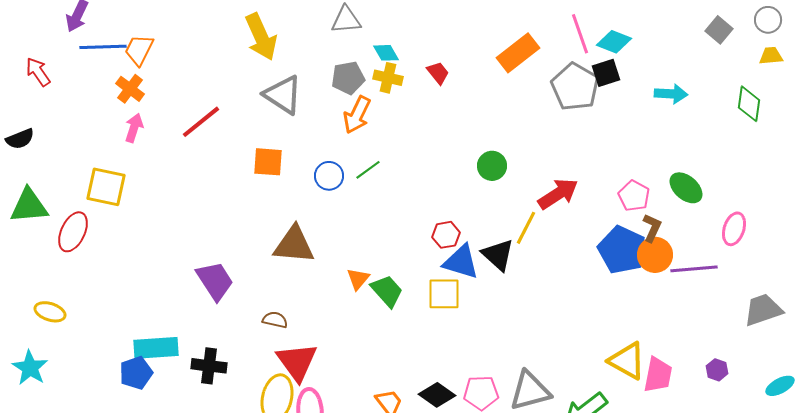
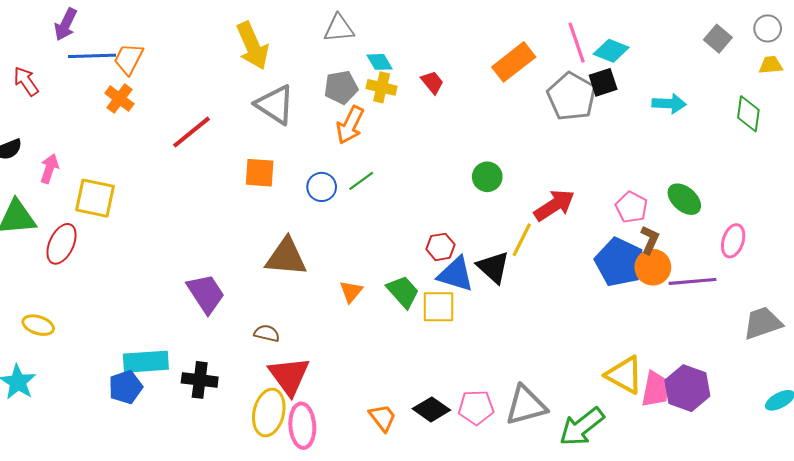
pink arrow: (134, 128) -> (49, 169), moved
green trapezoid: (387, 291) -> (403, 292), moved
purple hexagon: (717, 370) -> (687, 388), moved, size x2.0

